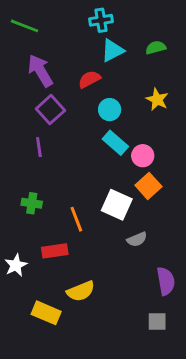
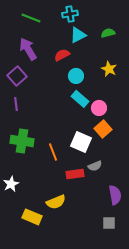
green line: (25, 26) -> (31, 18), moved
purple square: (50, 110) -> (17, 76), moved
purple line: (39, 147) -> (16, 104), moved
green cross: (32, 203) -> (22, 141), size x1.6
red rectangle: (55, 251) -> (75, 174), moved

